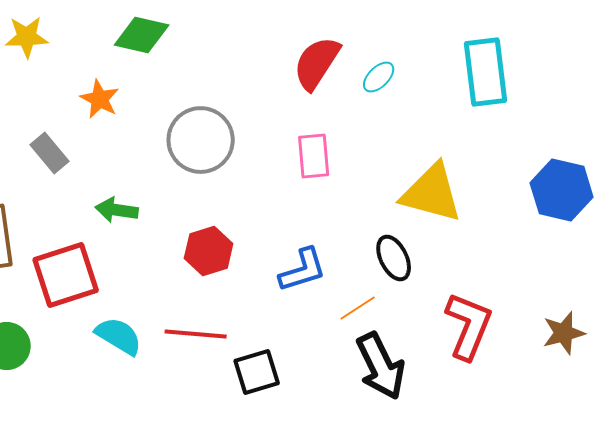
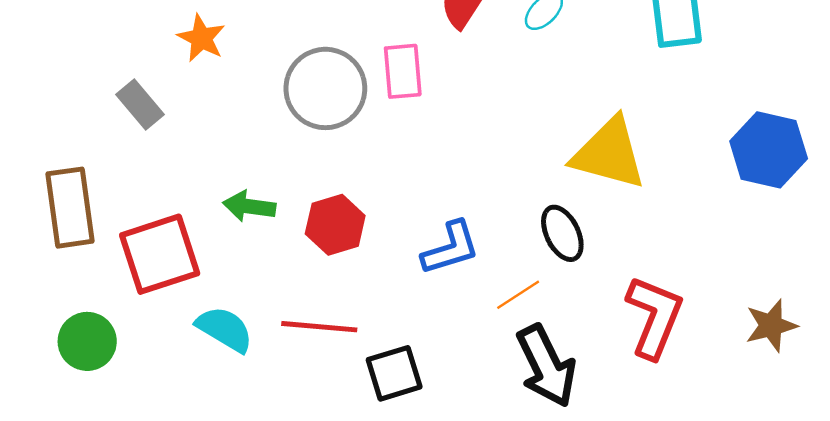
pink rectangle: (314, 156) -> (403, 71), moved
green arrow: (117, 210) -> (249, 206), moved

